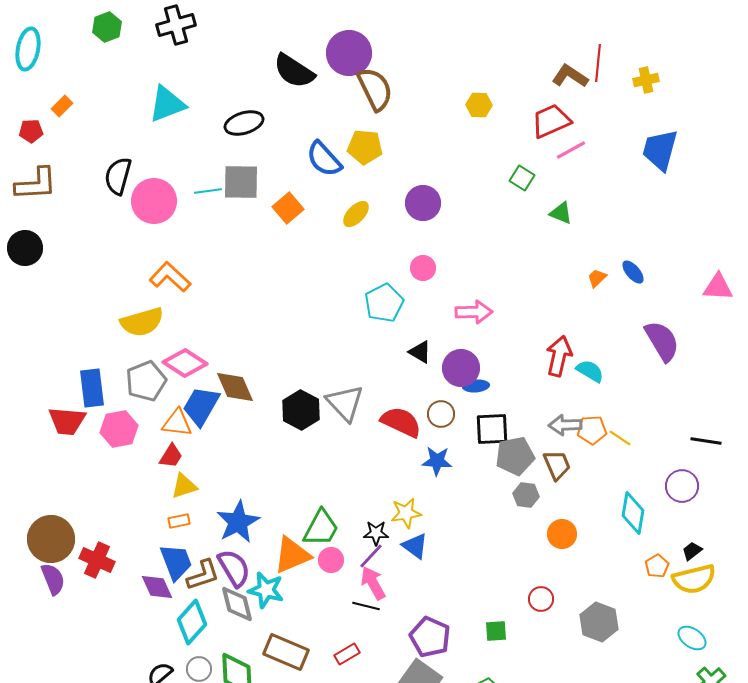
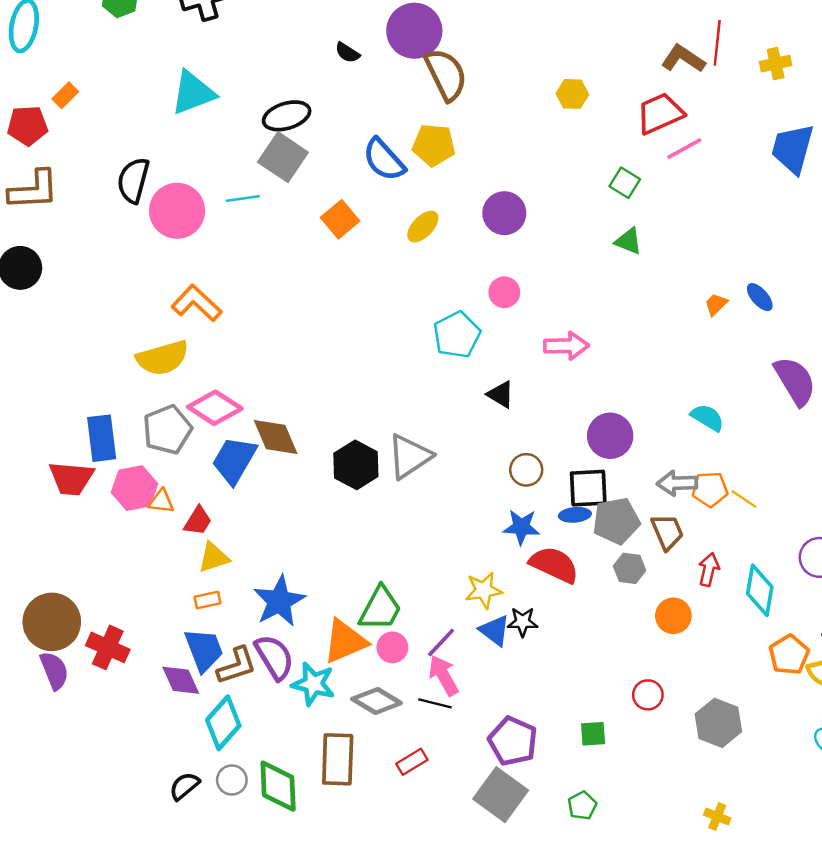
black semicircle: (294, 71) -> (347, 53), size x0.5
red pentagon: (31, 131) -> (27, 126), size x1.4
gray square: (241, 182) -> (283, 157), moved, turned 33
green triangle: (561, 213) -> (628, 241), moved
red arrow: (559, 356) -> (709, 570), moved, size x0.7
purple circle: (461, 368) -> (610, 436), moved
blue ellipse: (476, 386) -> (575, 515), moved
gray triangle: (345, 403) -> (409, 456), turned 39
red semicircle: (401, 422) -> (554, 565), moved
orange triangle: (177, 423) -> (161, 501), moved, size x0.7
black star: (376, 533) -> (523, 622), moved
orange pentagon: (657, 566) -> (789, 655), size x1.4
gray diamond: (237, 604) -> (377, 701), moved, turned -45
brown rectangle: (286, 652) -> (338, 759), turned 69

